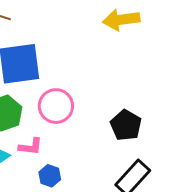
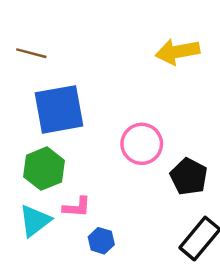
pink circle: (56, 106) -> (142, 144), moved

